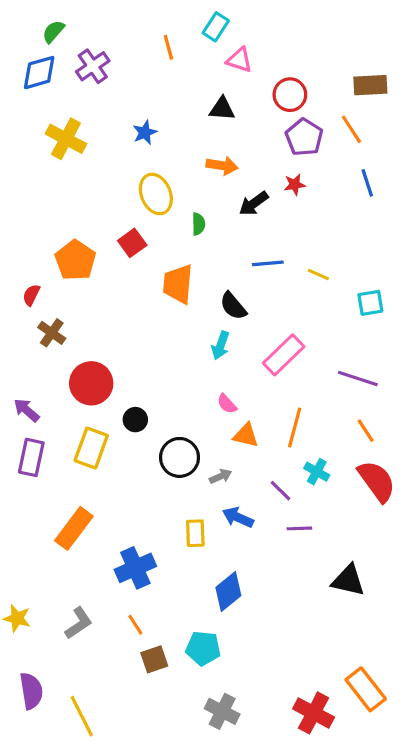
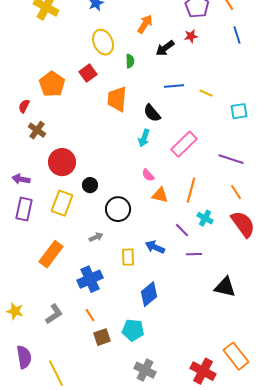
orange arrow: (222, 166) -> (145, 24), turned -66
purple arrow: (27, 410) -> (21, 179), turned -30
gray arrow: (221, 476) -> (96, 237), moved

